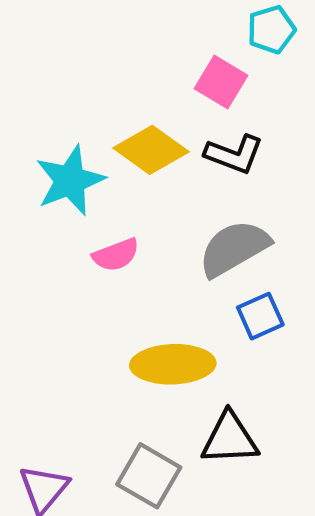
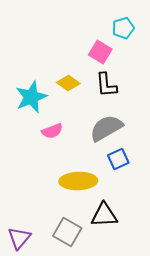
yellow diamond: (151, 150) -> (68, 83), size x0.7
black L-shape: (234, 154) -> (106, 85), turned 64

